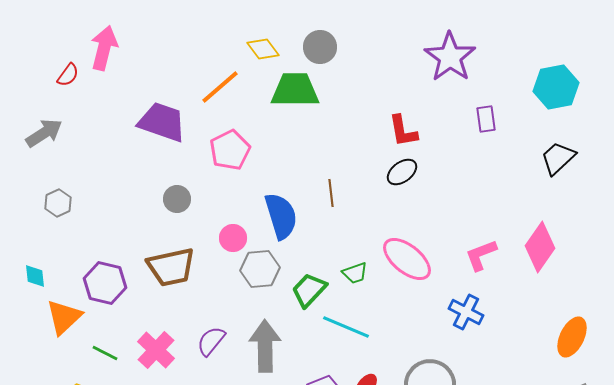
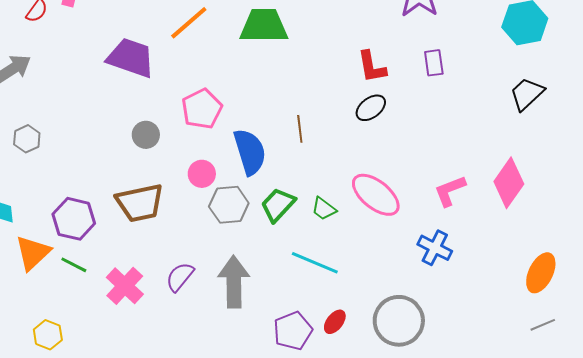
purple rectangle: (486, 119) -> (434, 63), moved
pink pentagon: (230, 150) -> (202, 109), moved
green trapezoid: (355, 273) -> (324, 209), turned 56
green trapezoid: (309, 290) -> (278, 205), moved
green line: (105, 353) -> (74, 265), moved

